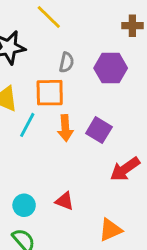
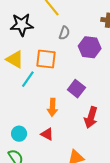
gray semicircle: (67, 62) -> (64, 33), moved
orange arrow: (65, 128) -> (52, 107), moved
red arrow: (125, 169) -> (91, 117), turned -45

